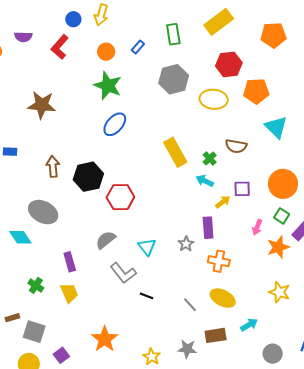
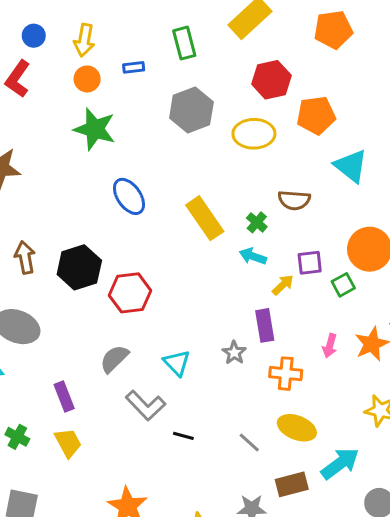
yellow arrow: (101, 15) -> (84, 40), moved
blue rectangle: (138, 47) -> (134, 67), turned 48
blue ellipse: (115, 124) -> (129, 196), moved, turned -70
green square: (282, 216) -> (343, 285), moved, turned 35
pink arrow: (257, 227) -> (330, 346), moved
cyan arrow: (249, 325) -> (340, 464), size x1.5

